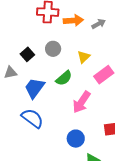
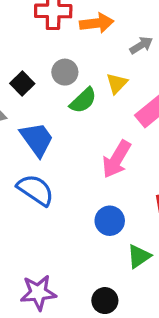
gray arrow: (99, 24) -> (141, 45), moved
green semicircle: (64, 78) -> (83, 100), moved
blue trapezoid: (34, 88) -> (37, 139), turned 110

